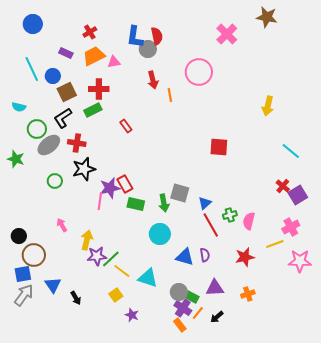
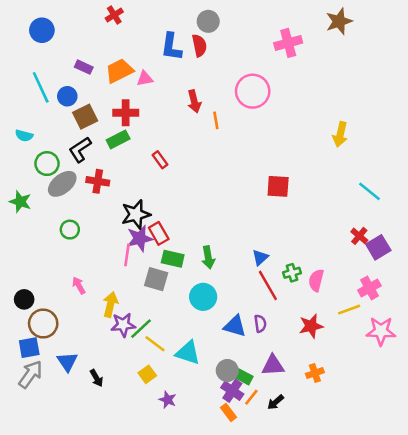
brown star: (267, 17) -> (339, 21), turned -30
red cross: (90, 32) -> (114, 15), moved
pink cross: (227, 34) -> (288, 43), turned 30
gray circle: (148, 49) -> (208, 21), moved
black star: (84, 169) -> (136, 214), moved
gray square: (180, 193) -> (156, 279), moved

